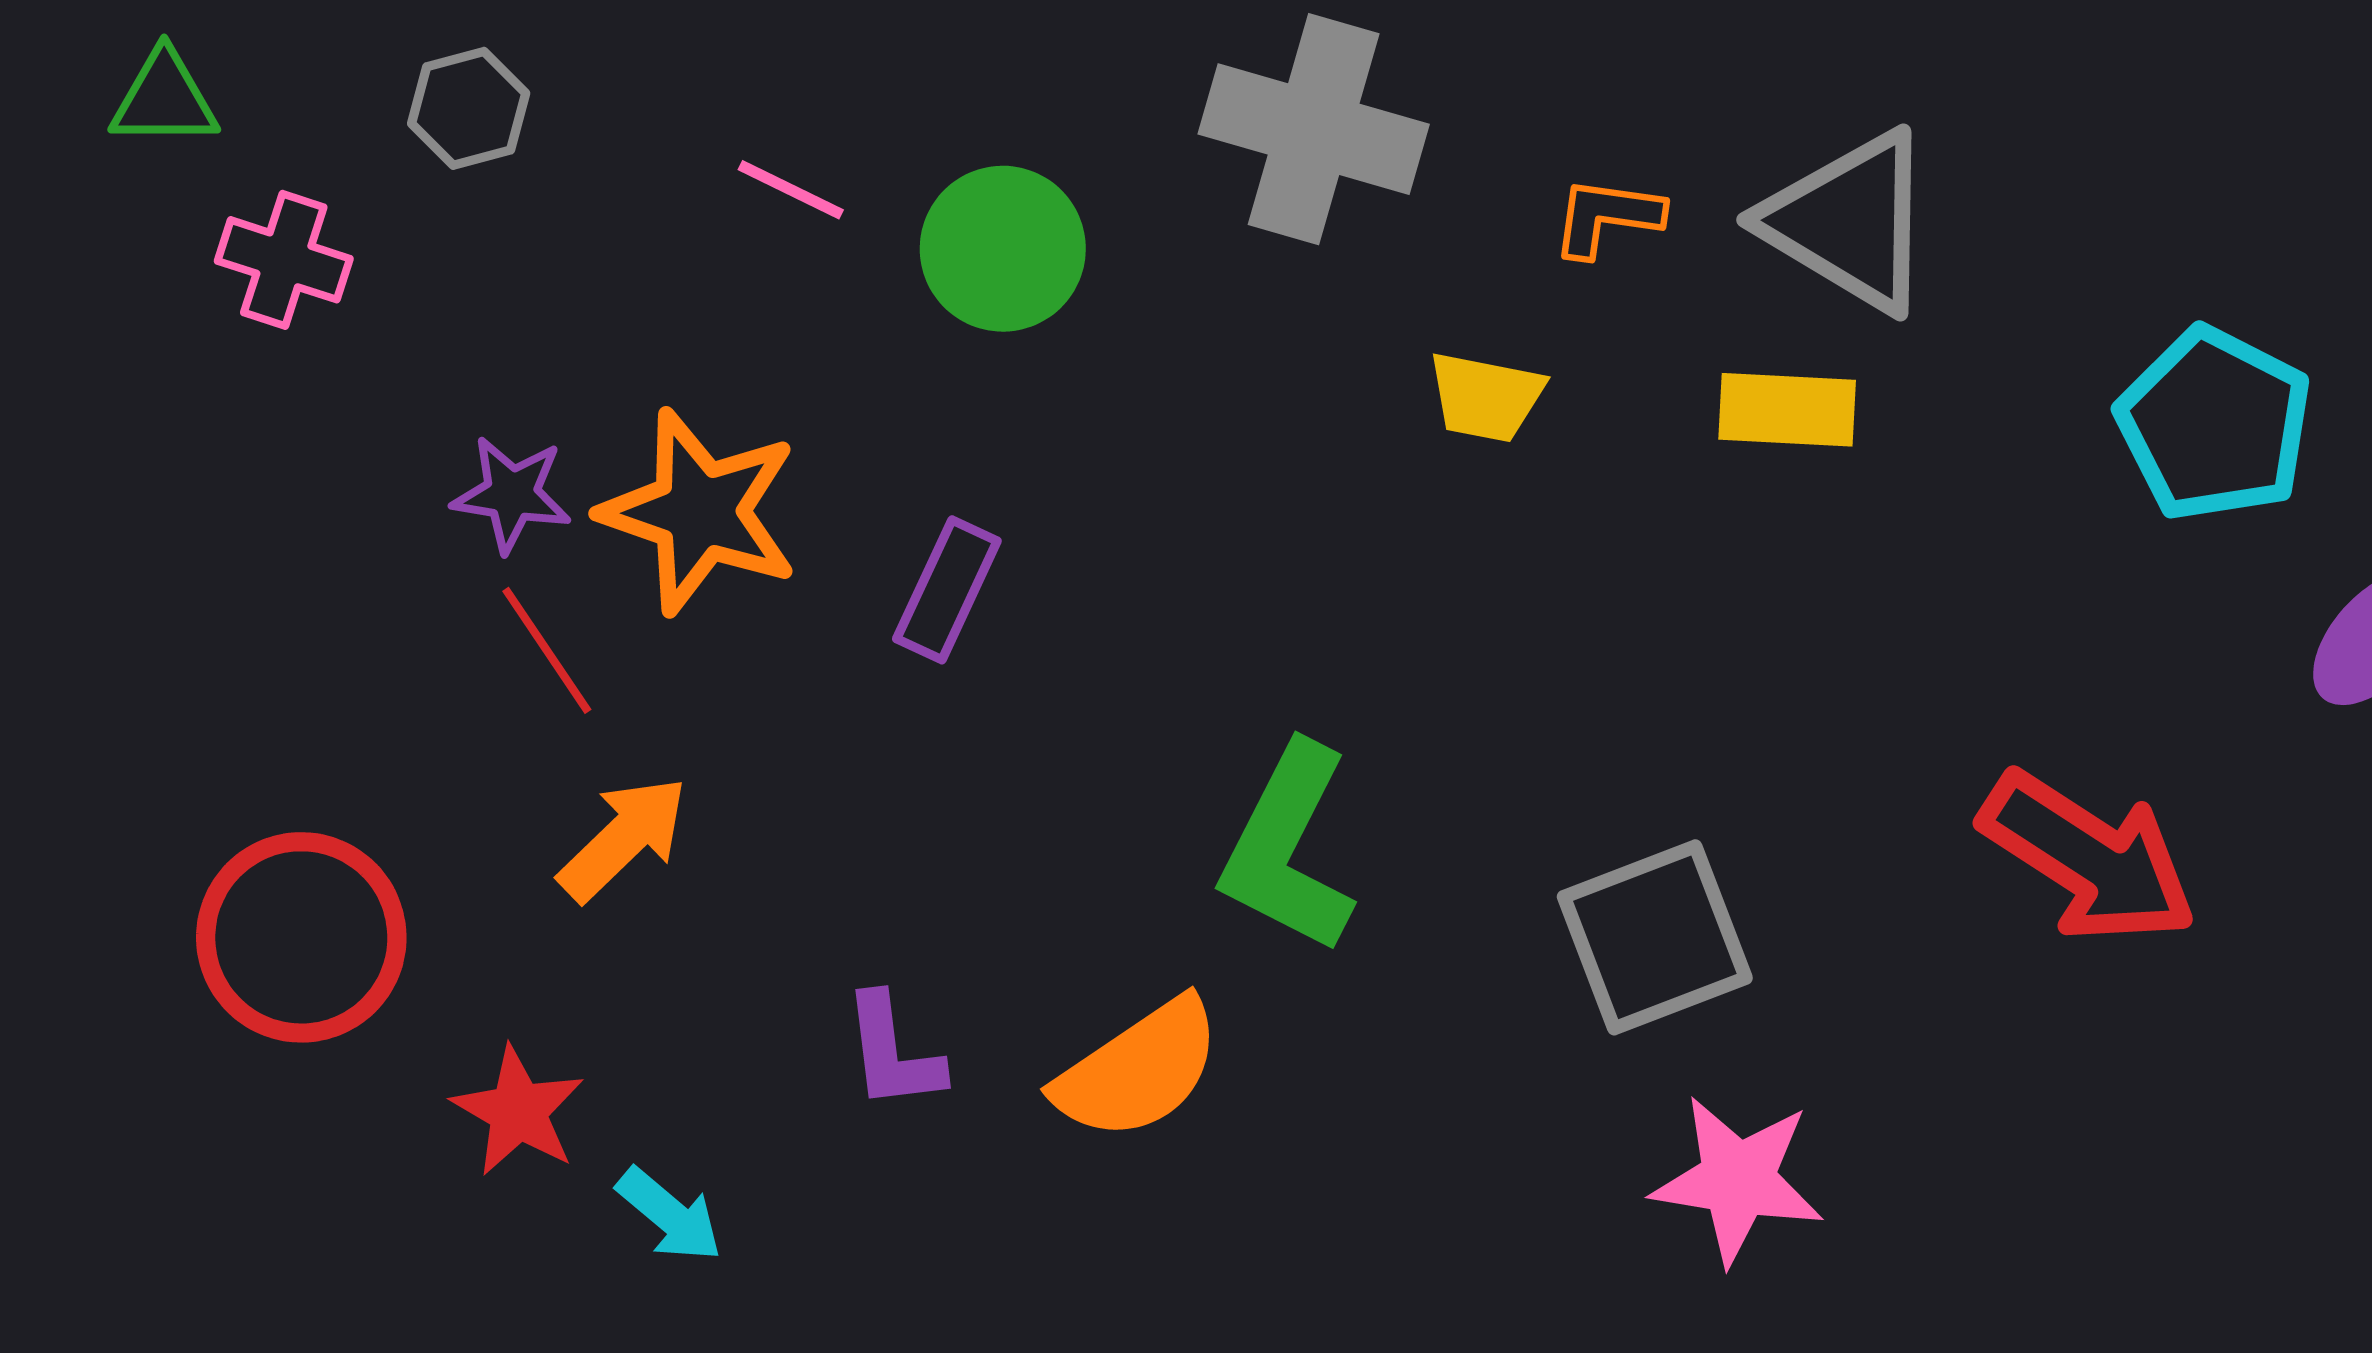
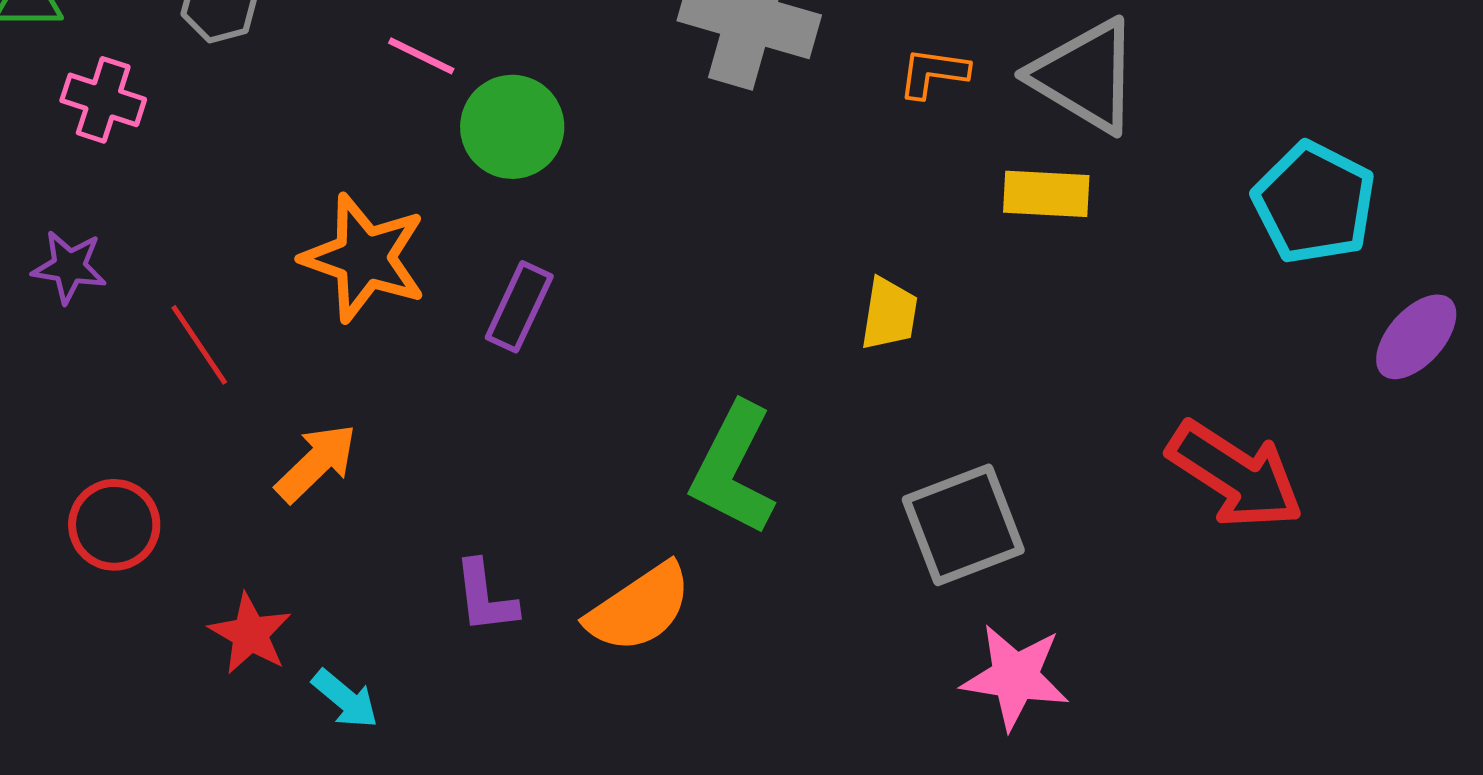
green circle: (1003, 249) -> (512, 127), moved
yellow trapezoid: (1486, 397) -> (889, 314), moved, turned -92
purple star: (512, 494) -> (69, 267), moved
red line: (547, 650) -> (199, 345), moved
red circle: (301, 937) -> (114, 525), size x0.7

